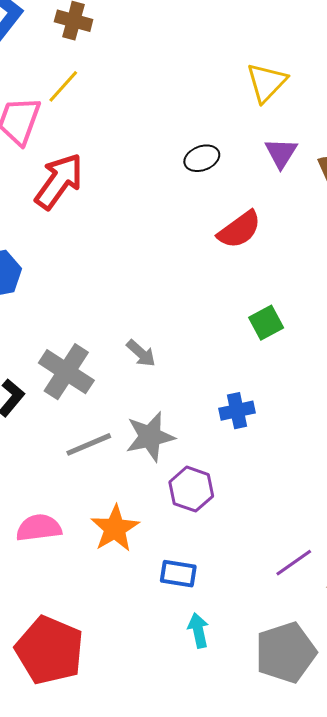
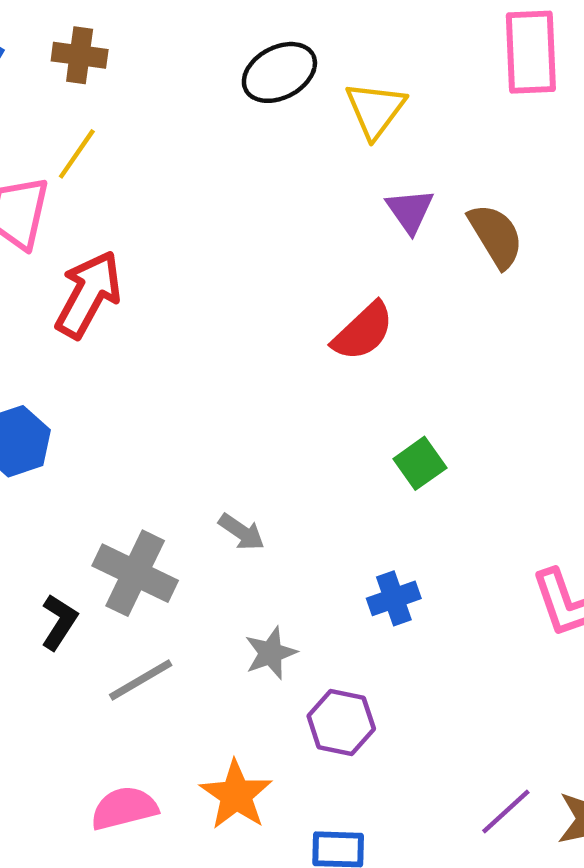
black ellipse: (202, 158) -> (279, 72), moved, size x1.4
gray star: (150, 437) -> (271, 653), size x0.7
gray line: (89, 444) -> (141, 680), moved

